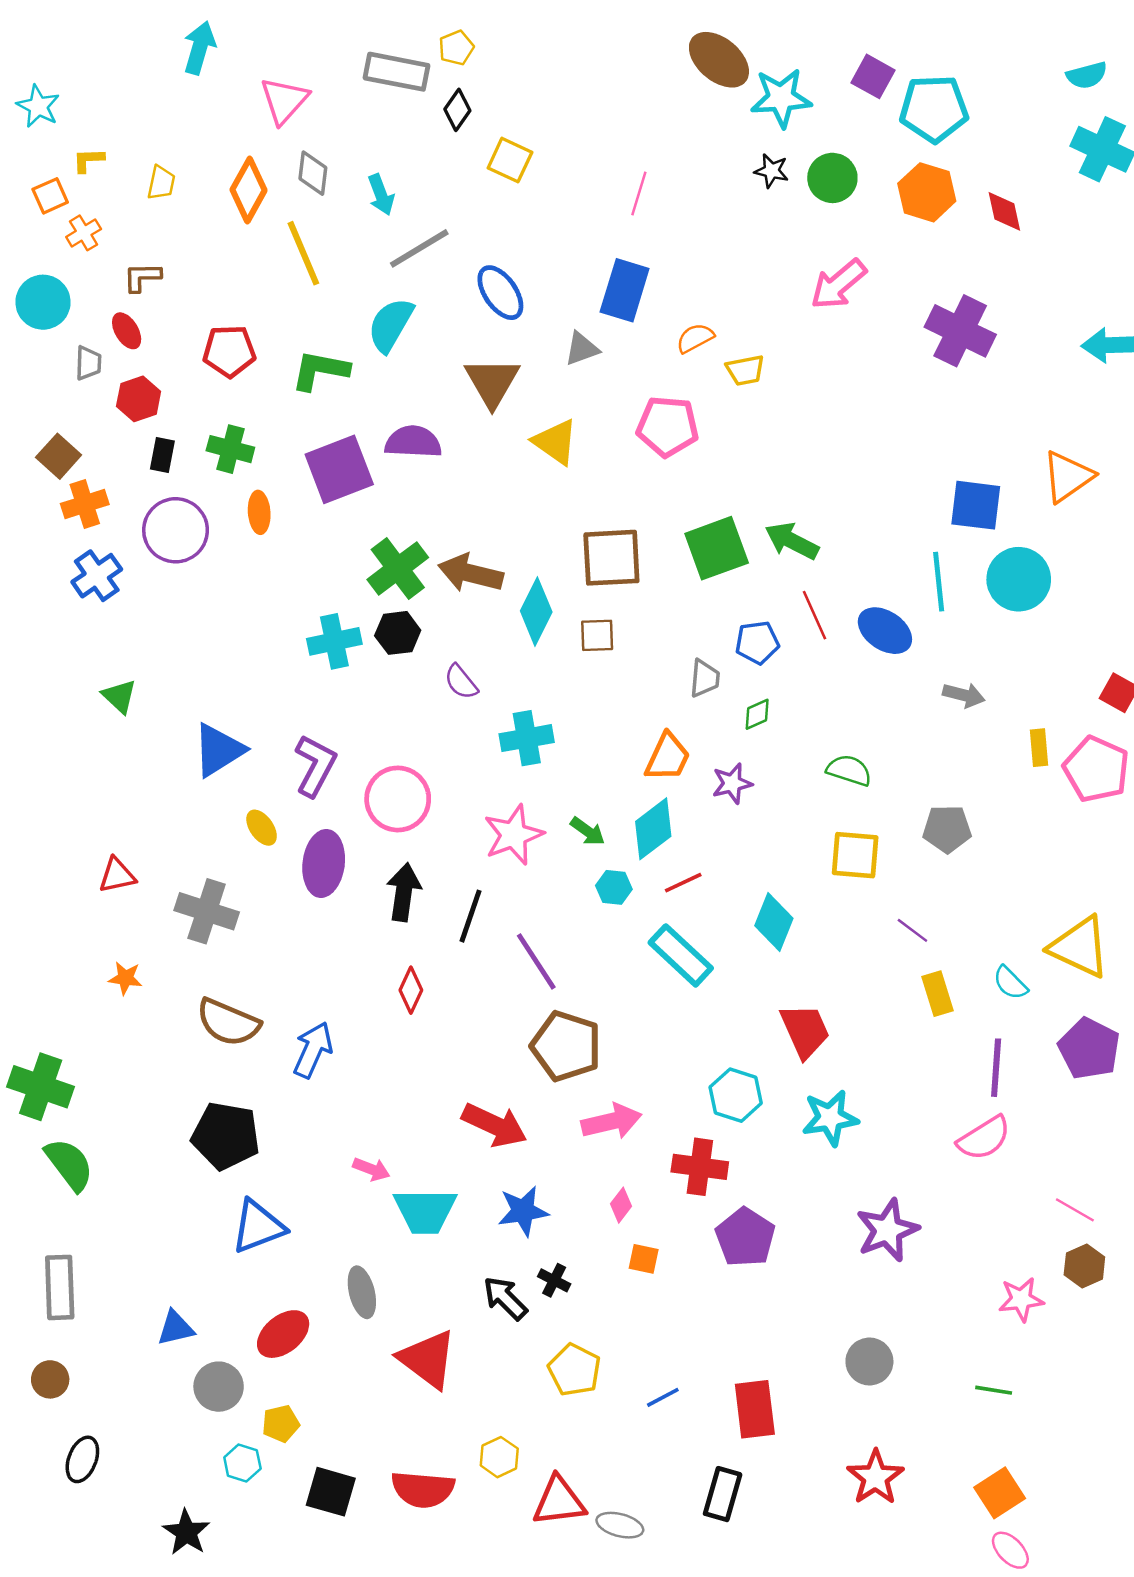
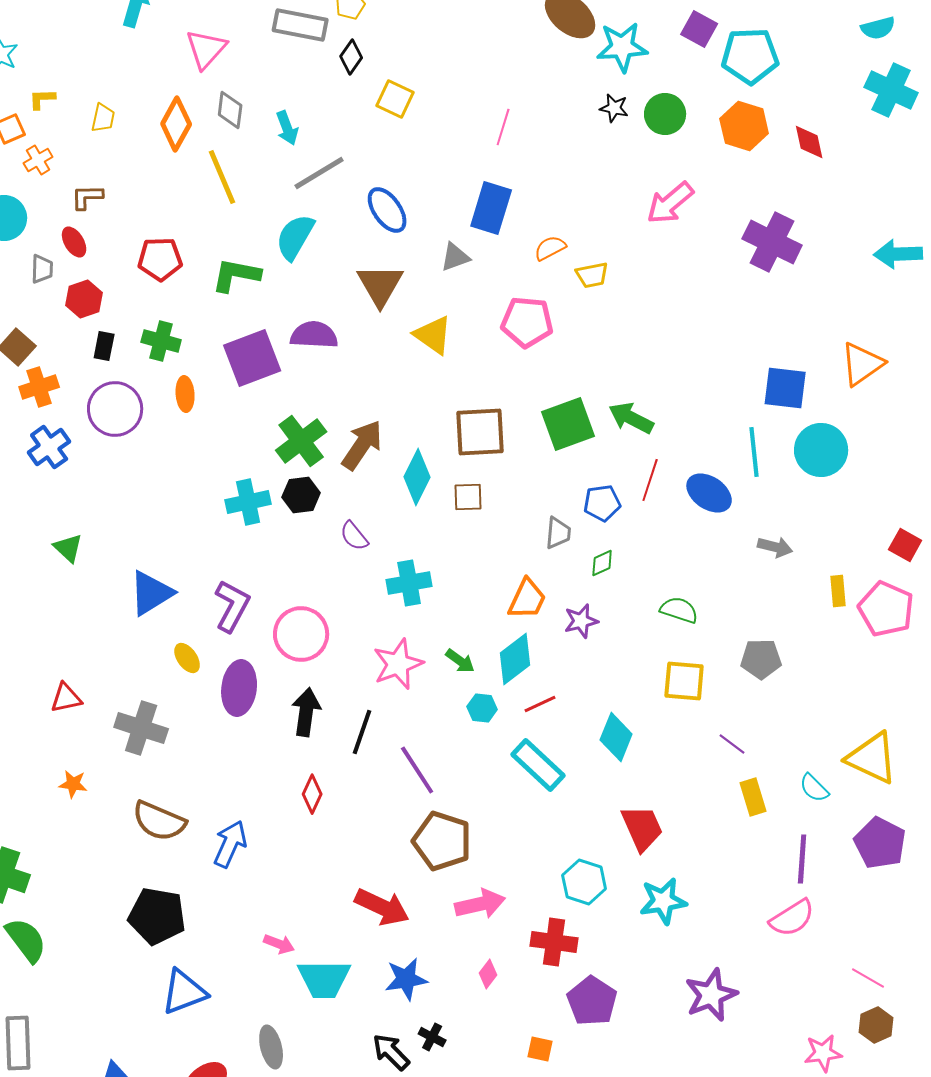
brown arrow: (471, 573) -> (362, 445), turned 110
red line: (815, 615) -> (650, 480), turned 42
orange square: (644, 1259) -> (540, 1049), moved

